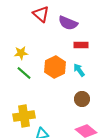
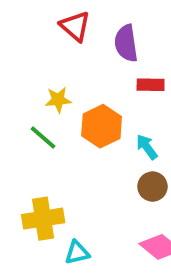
purple semicircle: (68, 23) -> (126, 43), turned 60
yellow star: (21, 53) -> (58, 100), moved
cyan arrow: (79, 70) -> (147, 147), moved

